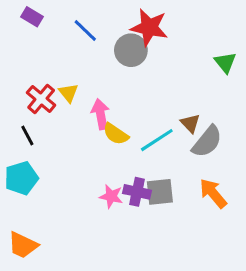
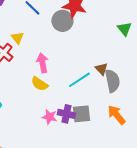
yellow triangle: (69, 93) -> (17, 38), moved
yellow semicircle: (116, 134) -> (39, 84), moved
gray semicircle: (207, 142) -> (112, 81), turned -50

